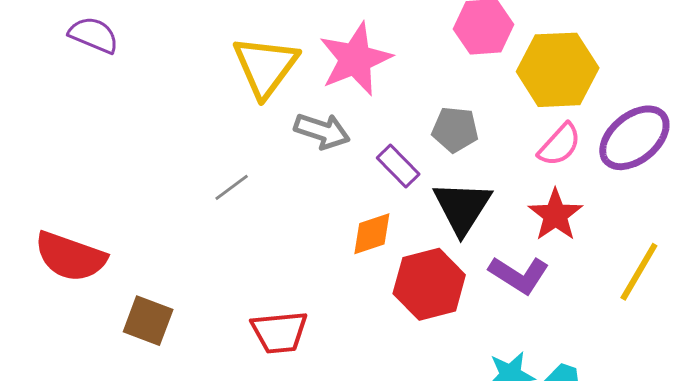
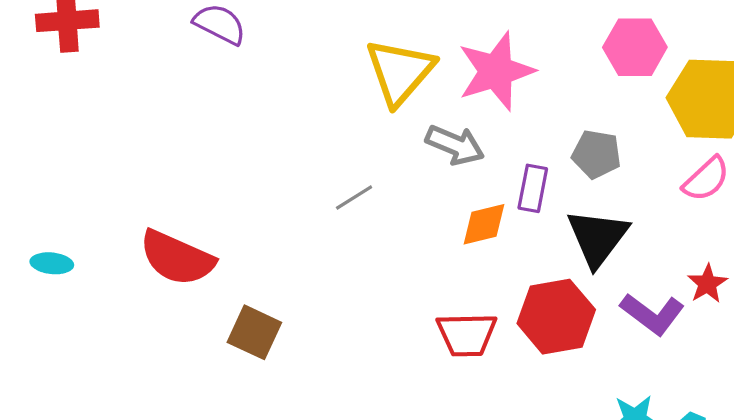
purple rectangle: (398, 166) -> (533, 188), turned 51
red star: (555, 215) -> (707, 284), moved, size x0.7
orange diamond: (372, 234) -> (484, 224), moved
red trapezoid: (279, 332) -> (467, 334), moved

